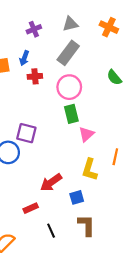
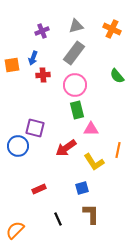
pink triangle: (86, 134) -> (91, 129), turned 42
yellow L-shape: (90, 170) -> (94, 162), turned -50
red arrow: (51, 182) -> (66, 148), moved
red rectangle: (31, 208) -> (39, 189), moved

